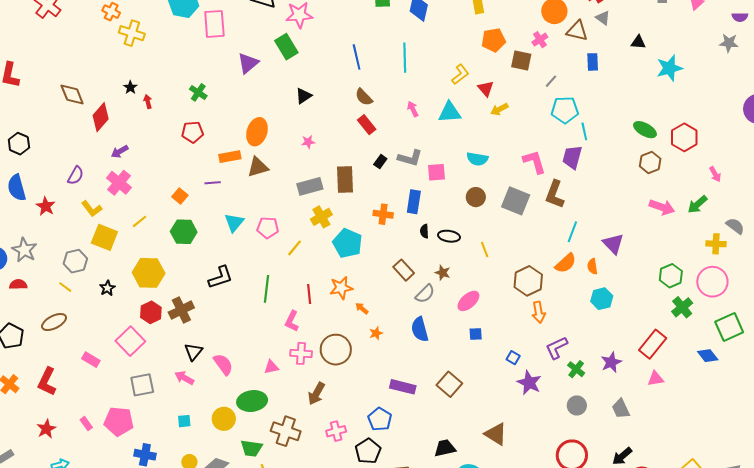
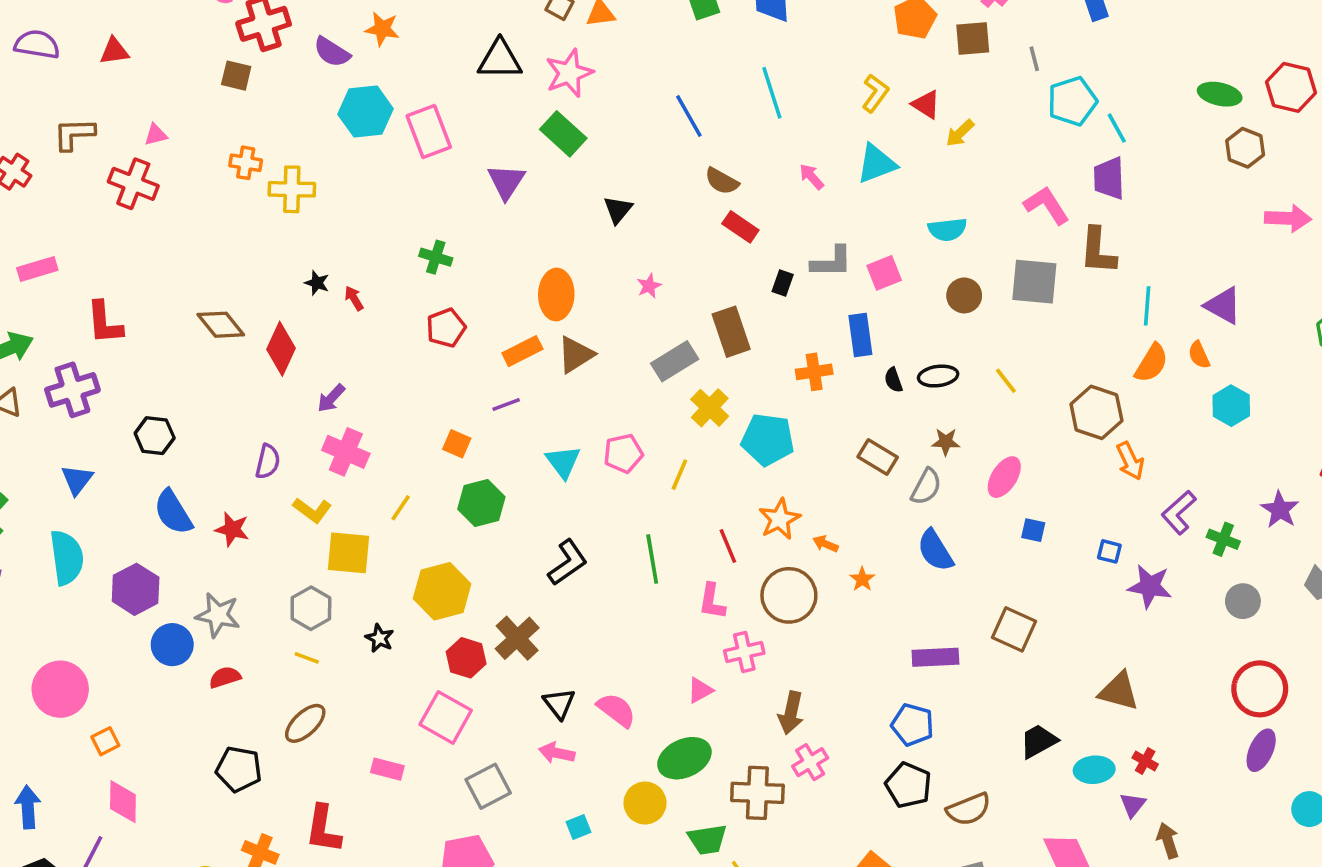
gray line: (551, 81) -> (1034, 59), turned -40
blue square: (476, 334) -> (1033, 530), turned 32
brown circle: (336, 350) -> (789, 595), moved
pink cross: (336, 431) -> (810, 762), moved

